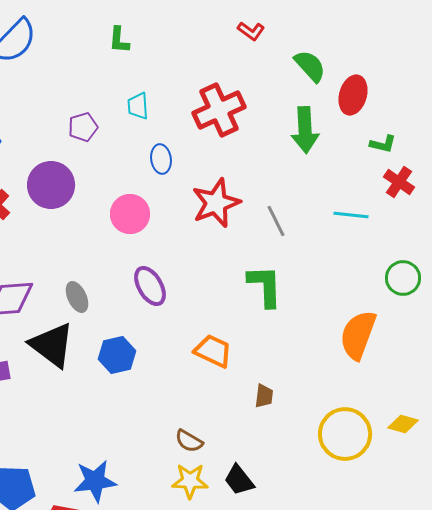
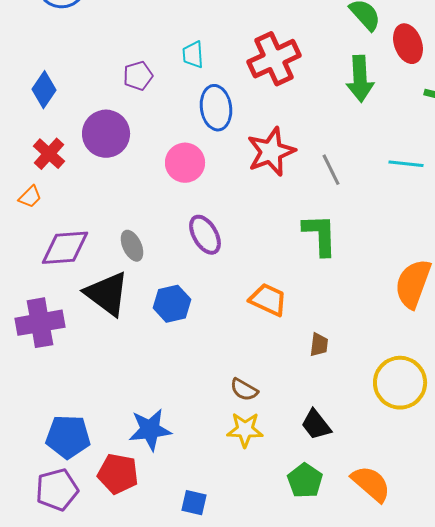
red ellipse: (353, 95) -> (408, 44), turned -36
blue ellipse: (161, 159) -> (216, 108), size x1.5
black trapezoid: (239, 480) -> (316, 425), moved

